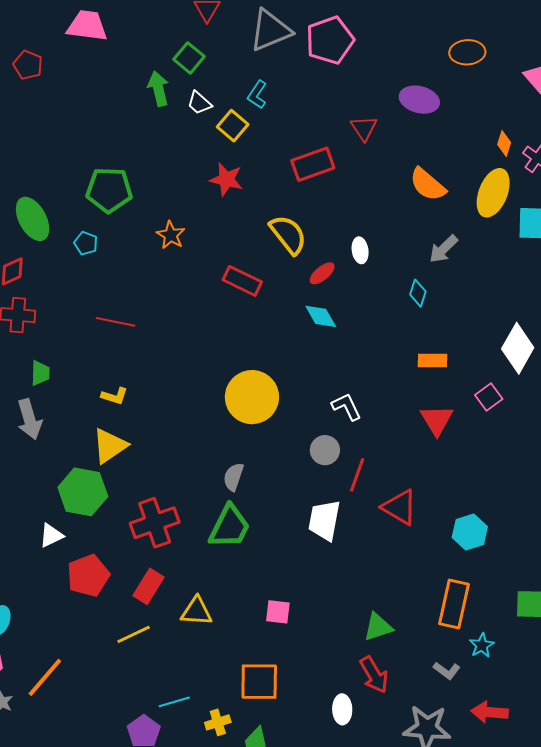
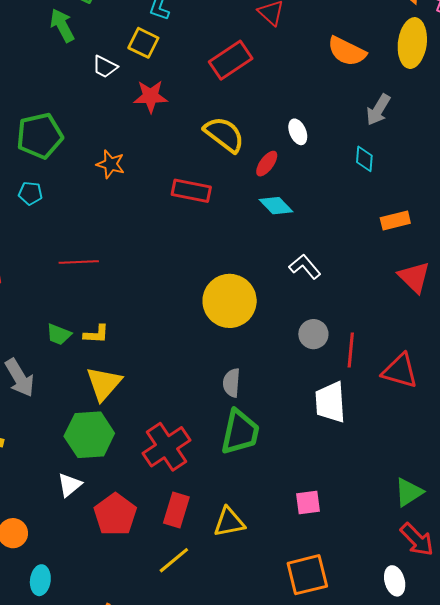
white trapezoid: (199, 103) -> (105, 67), moved
green trapezoid: (40, 373) -> (59, 334), moved, turned 124
white L-shape: (347, 407) -> (305, 267), moved

